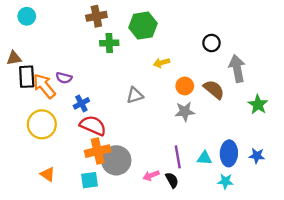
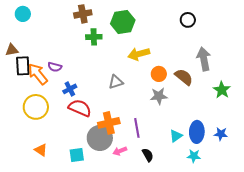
black circle: (211, 43) -> (188, 20), moved
yellow arrow: (162, 63) -> (139, 54), size x1.5
orange cross: (98, 151) -> (109, 123), moved
purple line: (178, 157) -> (137, 128), moved
cyan triangle: (205, 158) -> (176, 136), turned -40
pink arrow: (151, 175) -> (120, 151), moved

